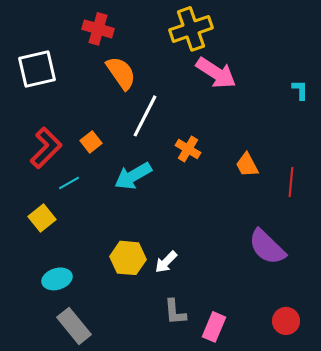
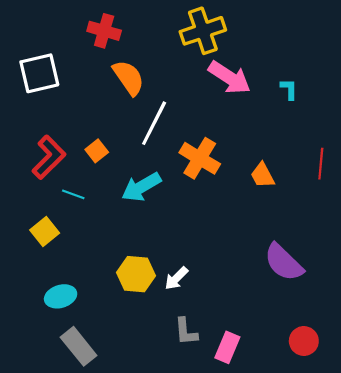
cyan L-shape: (300, 90) -> (289, 89), moved
orange cross: (188, 149) -> (200, 158), size x1.5
red line: (291, 182) -> (321, 164), moved
cyan line: (69, 183) -> (73, 194), turned 50

